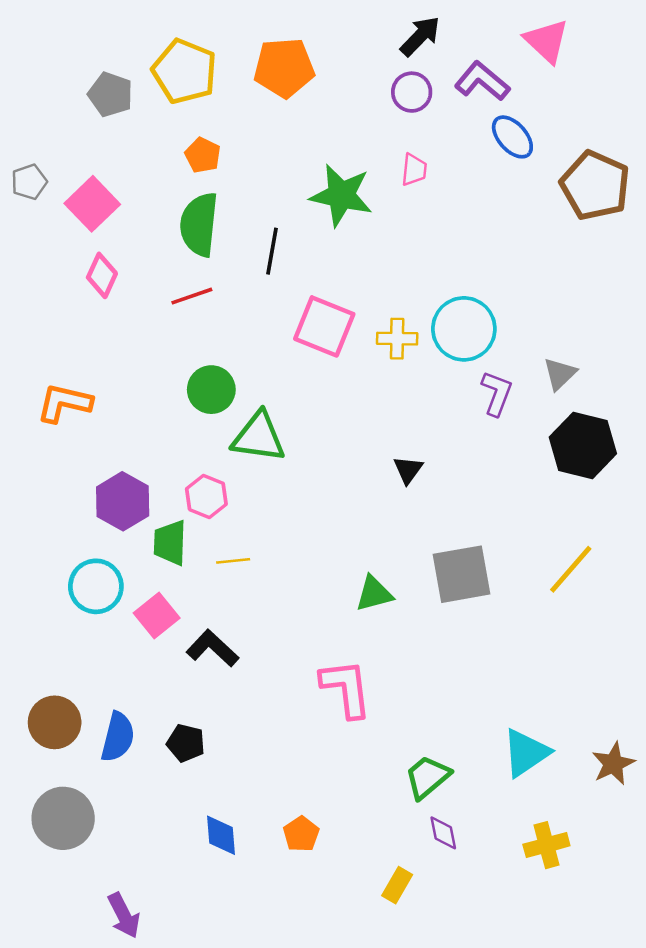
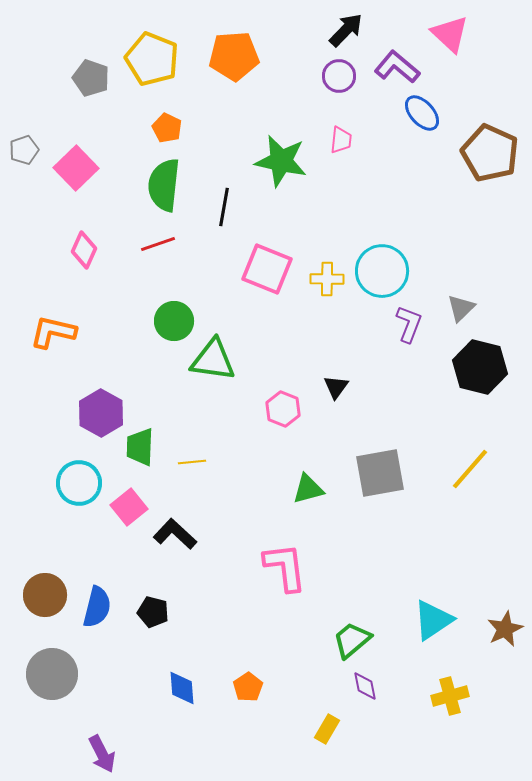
pink diamond: (102, 275) -> (84, 250), moved
pink hexagon: (206, 496) -> (283, 409), moved

